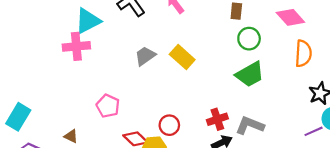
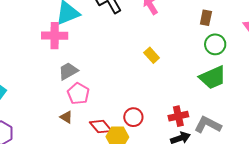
gray trapezoid: (145, 56) -> (68, 71), moved
yellow rectangle: (182, 57) -> (152, 55), size x0.7
brown triangle: (71, 136) -> (66, 117), moved

